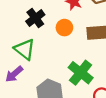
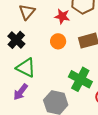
black cross: (35, 18) -> (16, 40), moved

